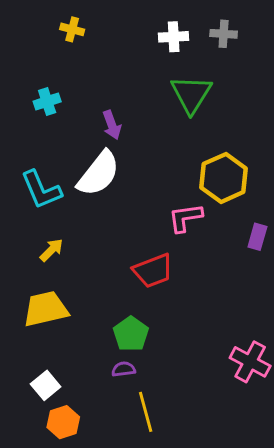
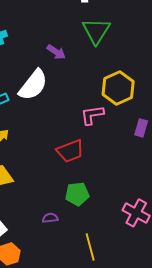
purple arrow: (112, 125) -> (56, 52), moved, turned -36
green pentagon: (131, 334) -> (77, 194), moved, turned 30
yellow line: (146, 412) -> (90, 247), moved

